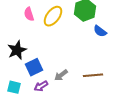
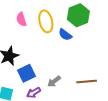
yellow ellipse: (53, 16) -> (46, 21), turned -50
blue semicircle: (100, 31) -> (65, 35), moved

